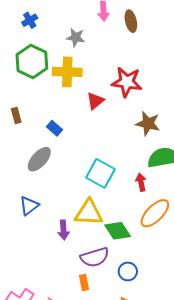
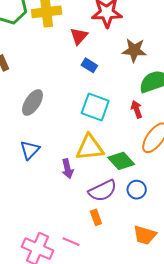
blue rectangle: (54, 128) -> (89, 65), moved
blue circle: (128, 271) -> (137, 190), moved

